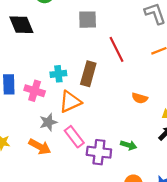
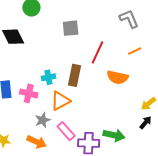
red line: (116, 49) -> (98, 52), turned 55
orange semicircle: (140, 98) -> (117, 77), moved, size x1.5
green arrow: (129, 145) -> (114, 135), size x1.5

